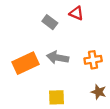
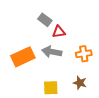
red triangle: (76, 13) -> (59, 32), moved, turned -32
brown star: (99, 92) -> (80, 83), moved

